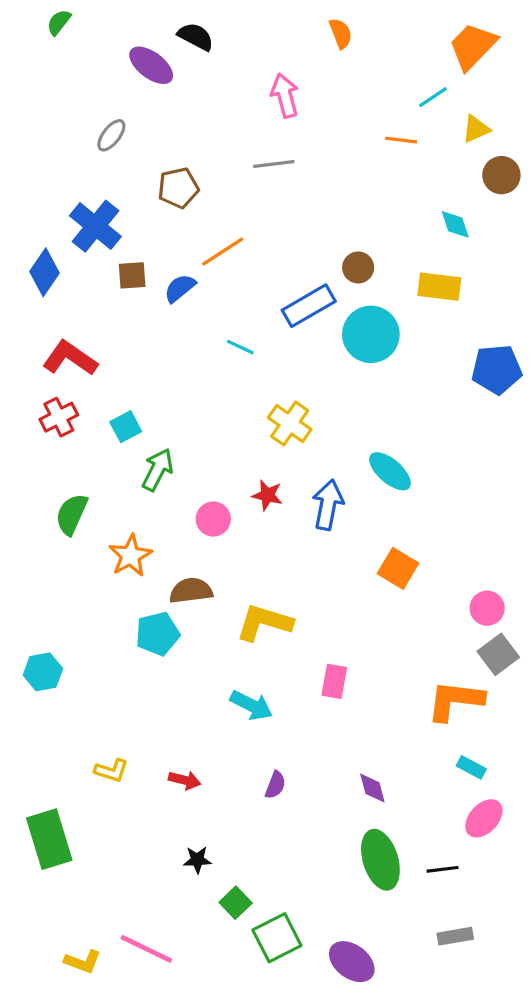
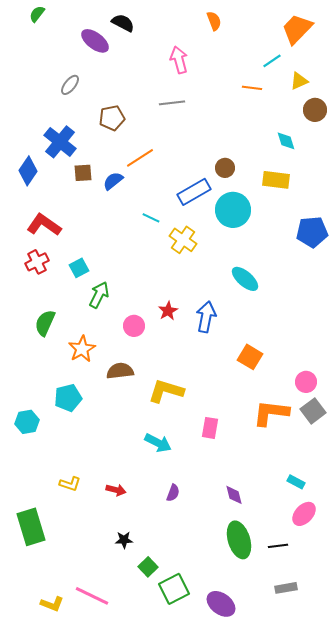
yellow cross: (290, 423) -> (183, 240), moved
cyan ellipse: (390, 471) -> (245, 279), moved
red star: (267, 495) -> (168, 311), turned 30
cyan pentagon: (158, 634) -> (68, 398), moved
orange L-shape: (455, 701) -> (271, 413), moved

